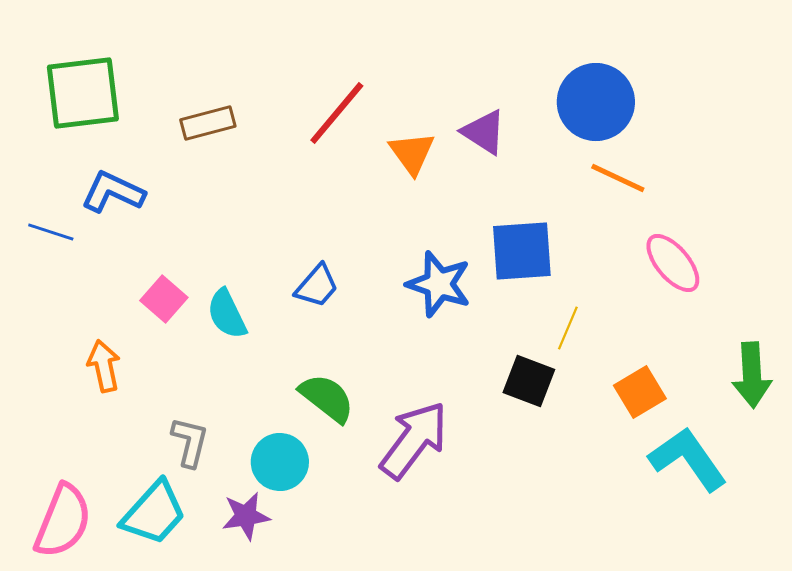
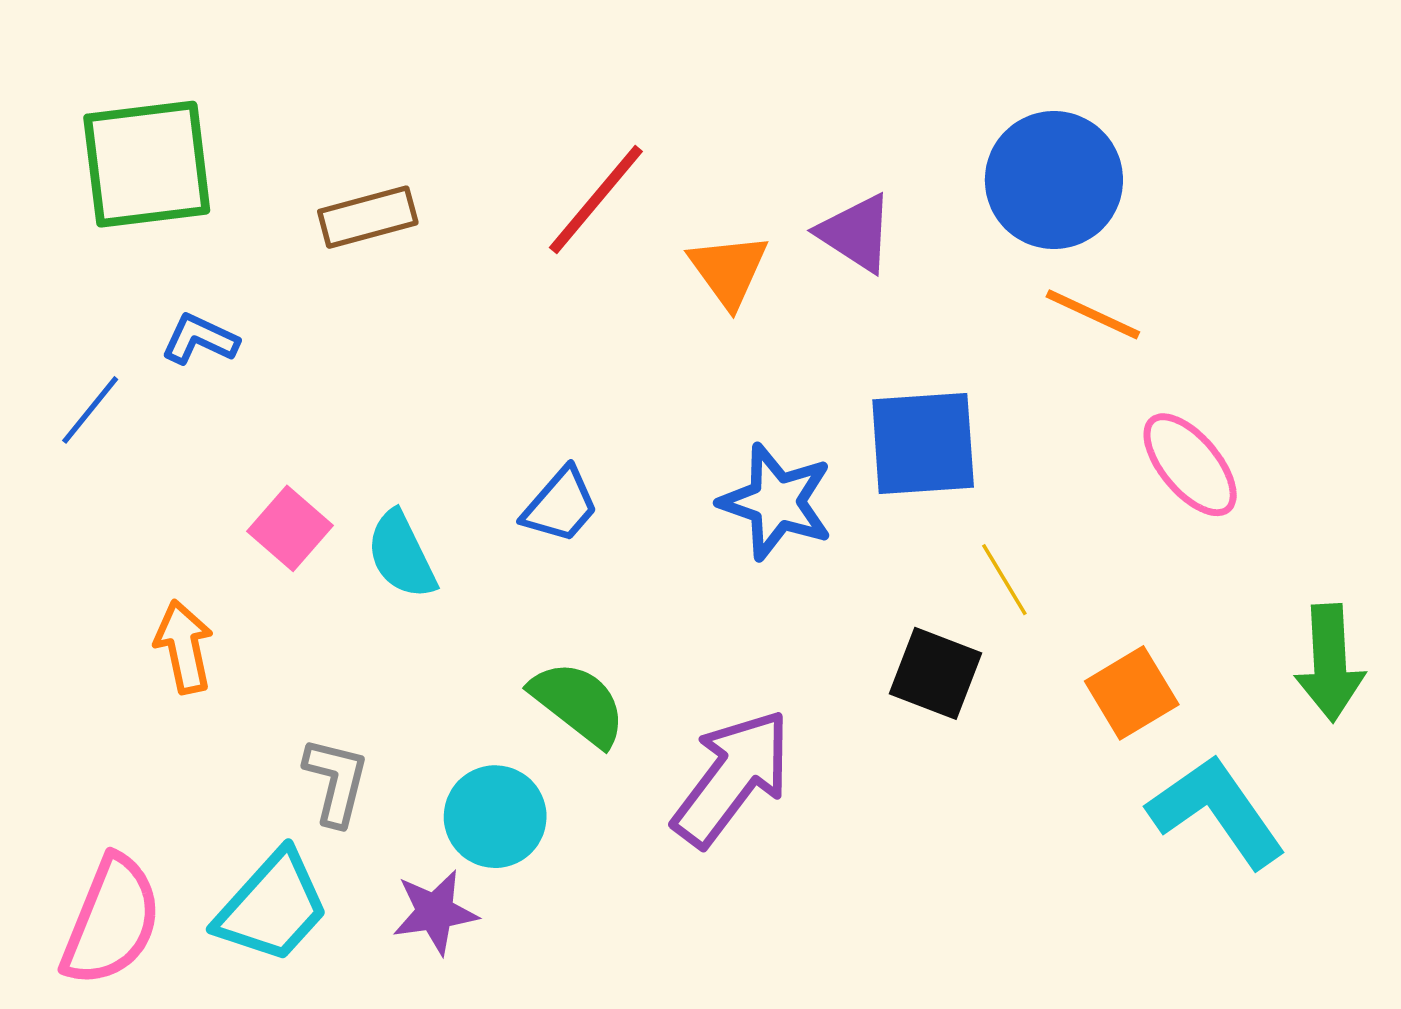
blue L-shape: (113, 192) -> (200, 339), size x0.7
blue line: (51, 232) -> (90, 410), turned -69
yellow line: (568, 328) -> (1004, 580), turned -54

